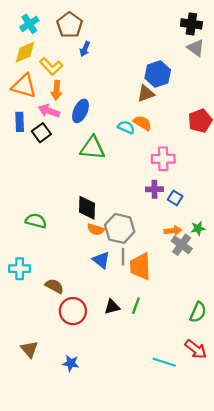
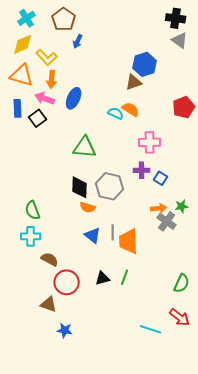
green triangle: (92, 148) -> (85, 147), moved
green semicircle: (36, 221) -> (33, 210), moved, turned -126
gray hexagon: (120, 228) -> (110, 186), moved
cyan cross: (20, 269) -> (31, 236), moved
brown triangle: (29, 349) -> (49, 304), moved, turned -30

